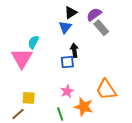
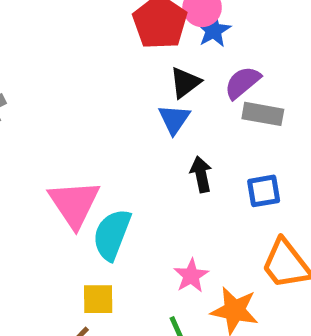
gray rectangle: (101, 28) -> (263, 114), turned -35
cyan semicircle: (33, 42) -> (112, 235), moved, size x1.5
blue square: (67, 62) -> (264, 191), moved

